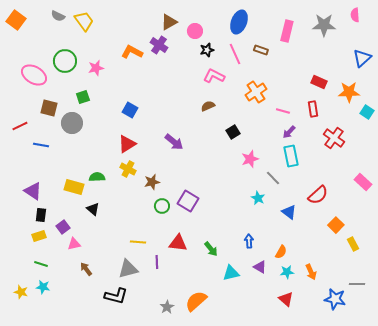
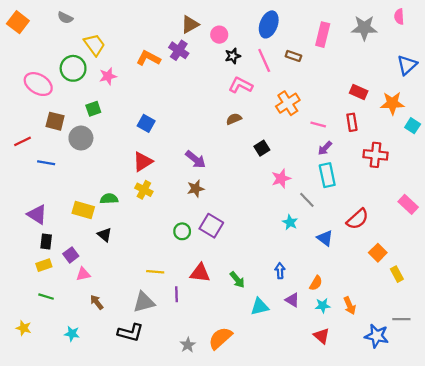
yellow trapezoid: (84, 21) -> (94, 45), moved
red cross: (334, 138) -> (376, 155), turned -30
brown star: (152, 182) -> (196, 189), moved
cyan star: (43, 287) -> (72, 334), moved

